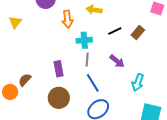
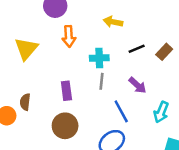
orange arrow: (67, 19) -> (69, 36), moved
yellow triangle: (15, 22) -> (26, 49), moved, size x1.5
brown semicircle: (25, 80) -> (25, 102), turned -40
blue line: (93, 83) -> (121, 111), moved

